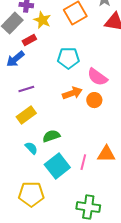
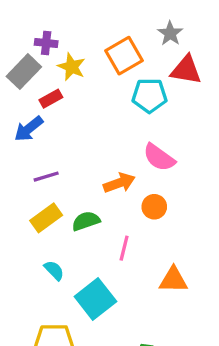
cyan pentagon: (68, 58) -> (149, 95), moved
orange circle: (94, 100) -> (154, 207), moved
green semicircle: (51, 136) -> (86, 221), moved
pink line: (83, 162) -> (124, 248), moved

